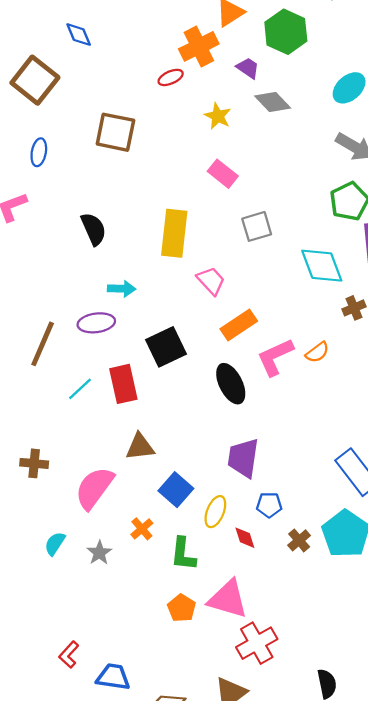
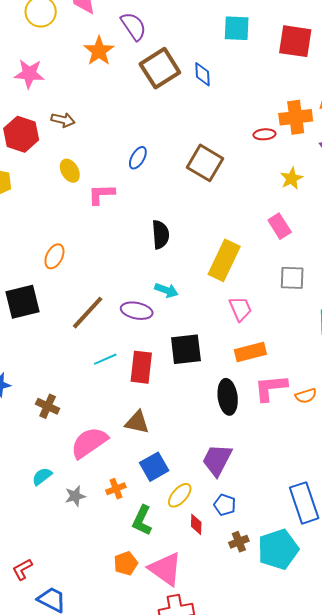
brown square: (35, 80) -> (160, 68), moved

